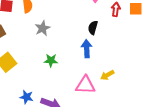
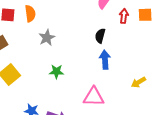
blue arrow: (87, 49) -> (105, 60), moved
yellow arrow: (107, 75) -> (139, 82), moved

